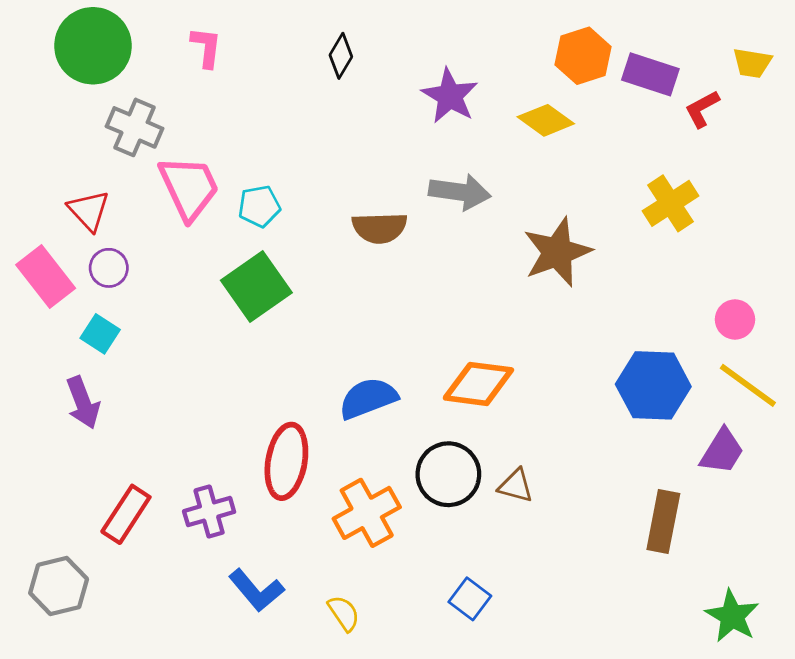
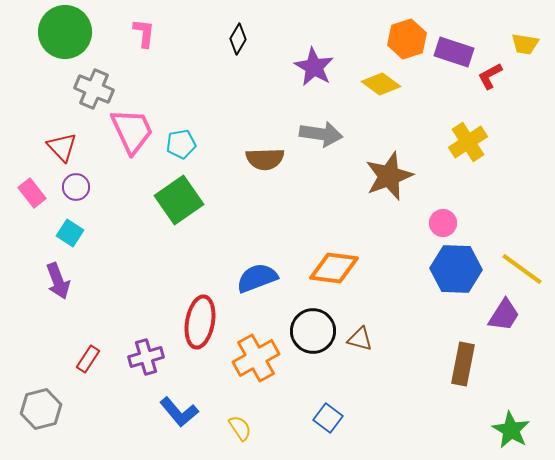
pink rectangle: (46, 276) -> (32, 193), size x0.7
pink circle: (735, 319) -> (443, 223), moved
red rectangle: (126, 514) -> (88, 359), size x0.7

